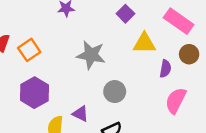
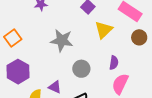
yellow triangle: (144, 43) -> (104, 30), turned -42
purple semicircle: (165, 69) -> (114, 63), moved
pink semicircle: (176, 101) -> (120, 84), moved

